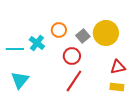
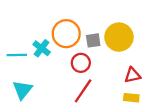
orange circle: (59, 30) -> (66, 34), size x1.6
gray square: (83, 36) -> (93, 40), turned 32

